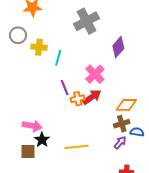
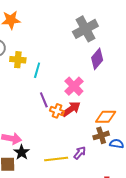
gray cross: (86, 21) -> (85, 29), moved
orange cross: (78, 99) -> (57, 111), turned 32
purple arrow: (120, 143) -> (80, 153), moved

